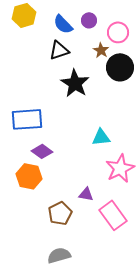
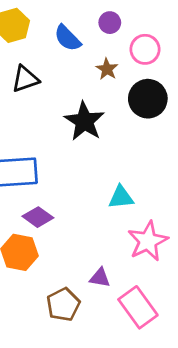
purple circle: (89, 20) -> (110, 23), moved
black triangle: (59, 50) -> (25, 79), moved
brown star: (101, 50) -> (107, 69), moved

